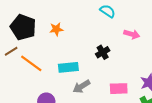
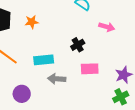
gray arrow: (81, 87) -> (57, 79), turned 36
pink rectangle: (119, 89) -> (90, 69), moved

